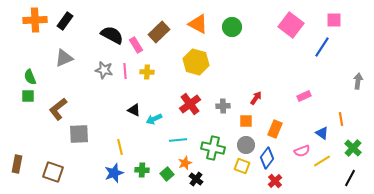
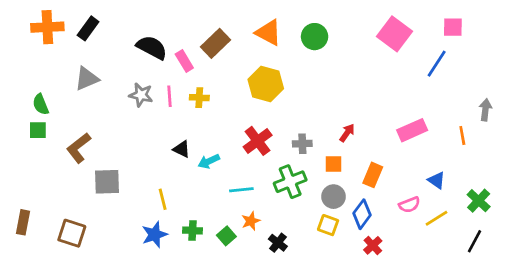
pink rectangle: (304, 96) -> (412, 130), size x1.5
orange line: (341, 119) -> (462, 136), moved
green cross: (213, 148) -> (290, 182), moved, turned -35
black cross: (196, 179) -> (278, 243), moved

